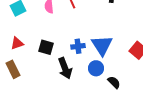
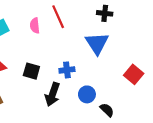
blue triangle: (102, 45) -> (97, 43), moved
black arrow: (65, 68) -> (53, 94), turned 40

